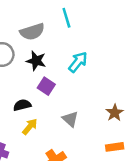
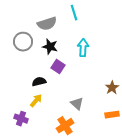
cyan arrow: (78, 62) -> (83, 48), turned -36
gray triangle: (70, 119) -> (77, 104), moved
yellow arrow: (30, 127) -> (36, 101), moved

